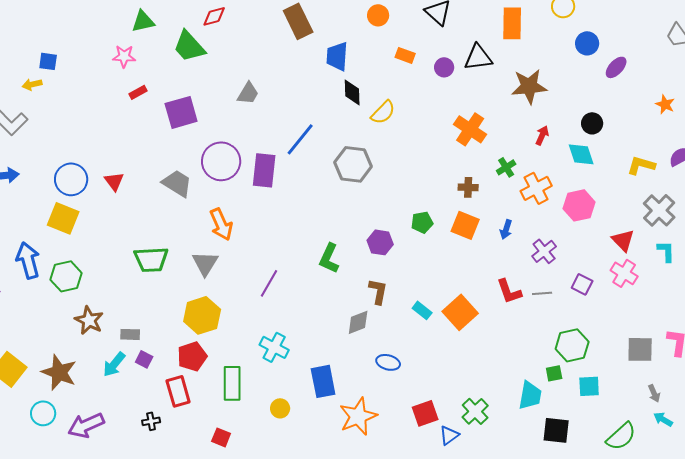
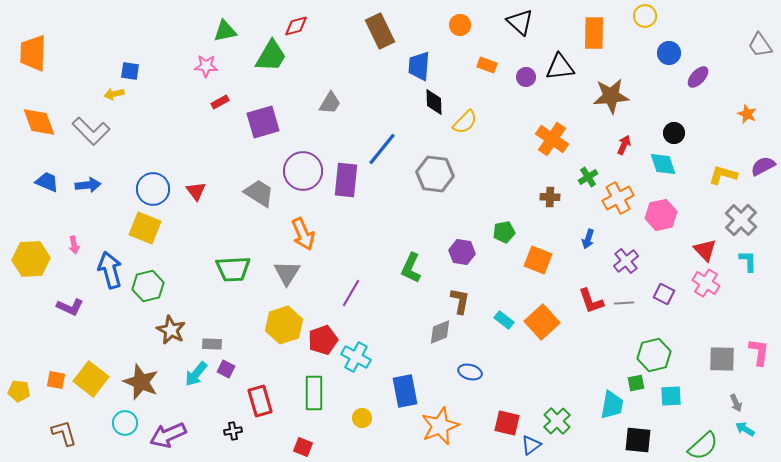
green trapezoid: (189, 46) -> (271, 56), turned -108
orange square: (465, 225) -> (538, 260), moved
red pentagon: (192, 356) -> (323, 340), moved
red square: (425, 413) -> (507, 423), turned 32

